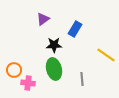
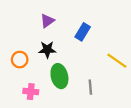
black star: (54, 45) -> (47, 50), moved
orange circle: (14, 70) -> (20, 60), moved

